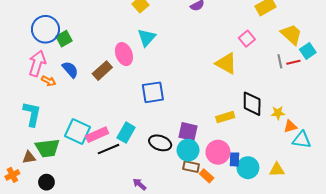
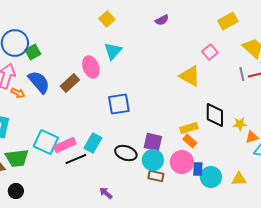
blue semicircle: (70, 70) -> (39, 82), size x1.4
orange rectangle: (207, 176) -> (190, 141), moved

